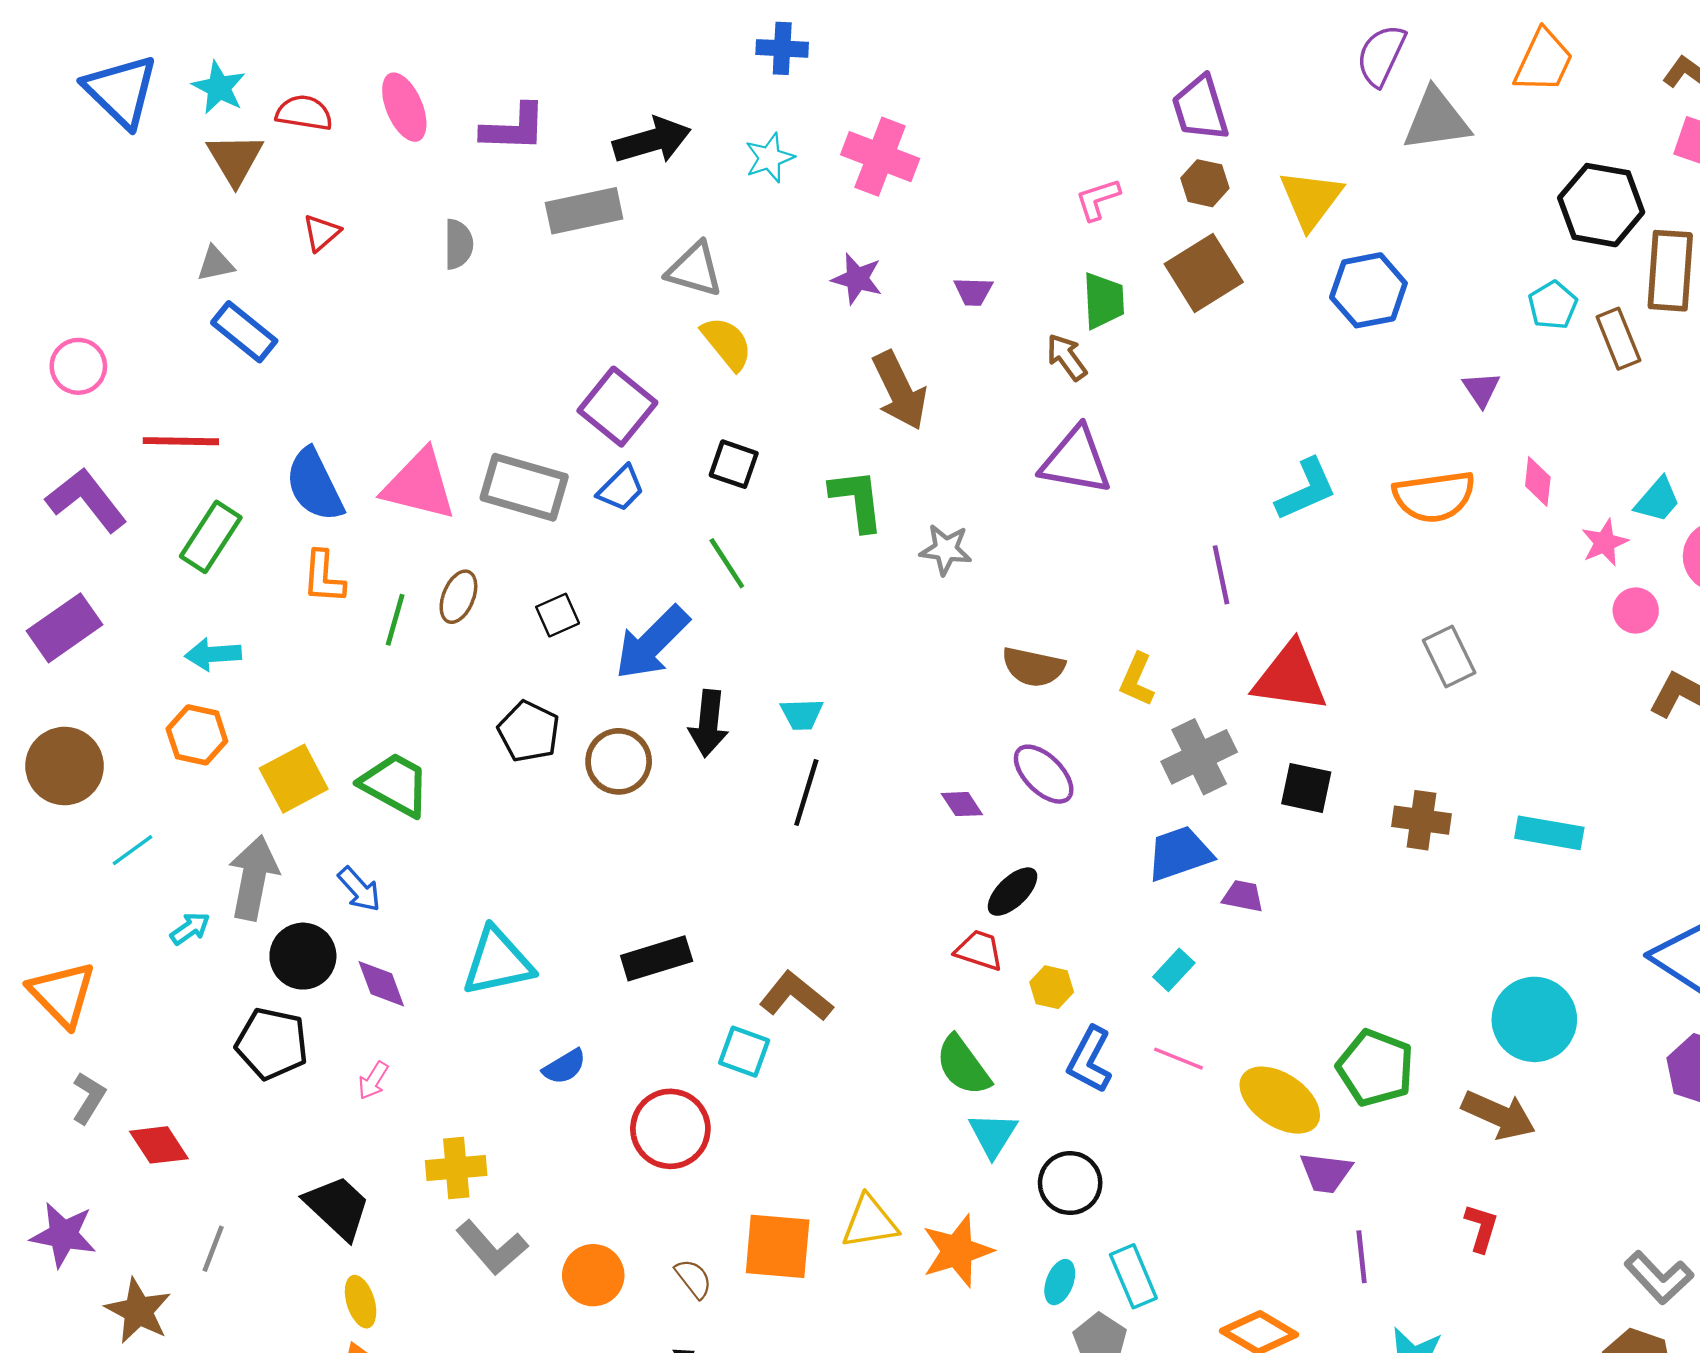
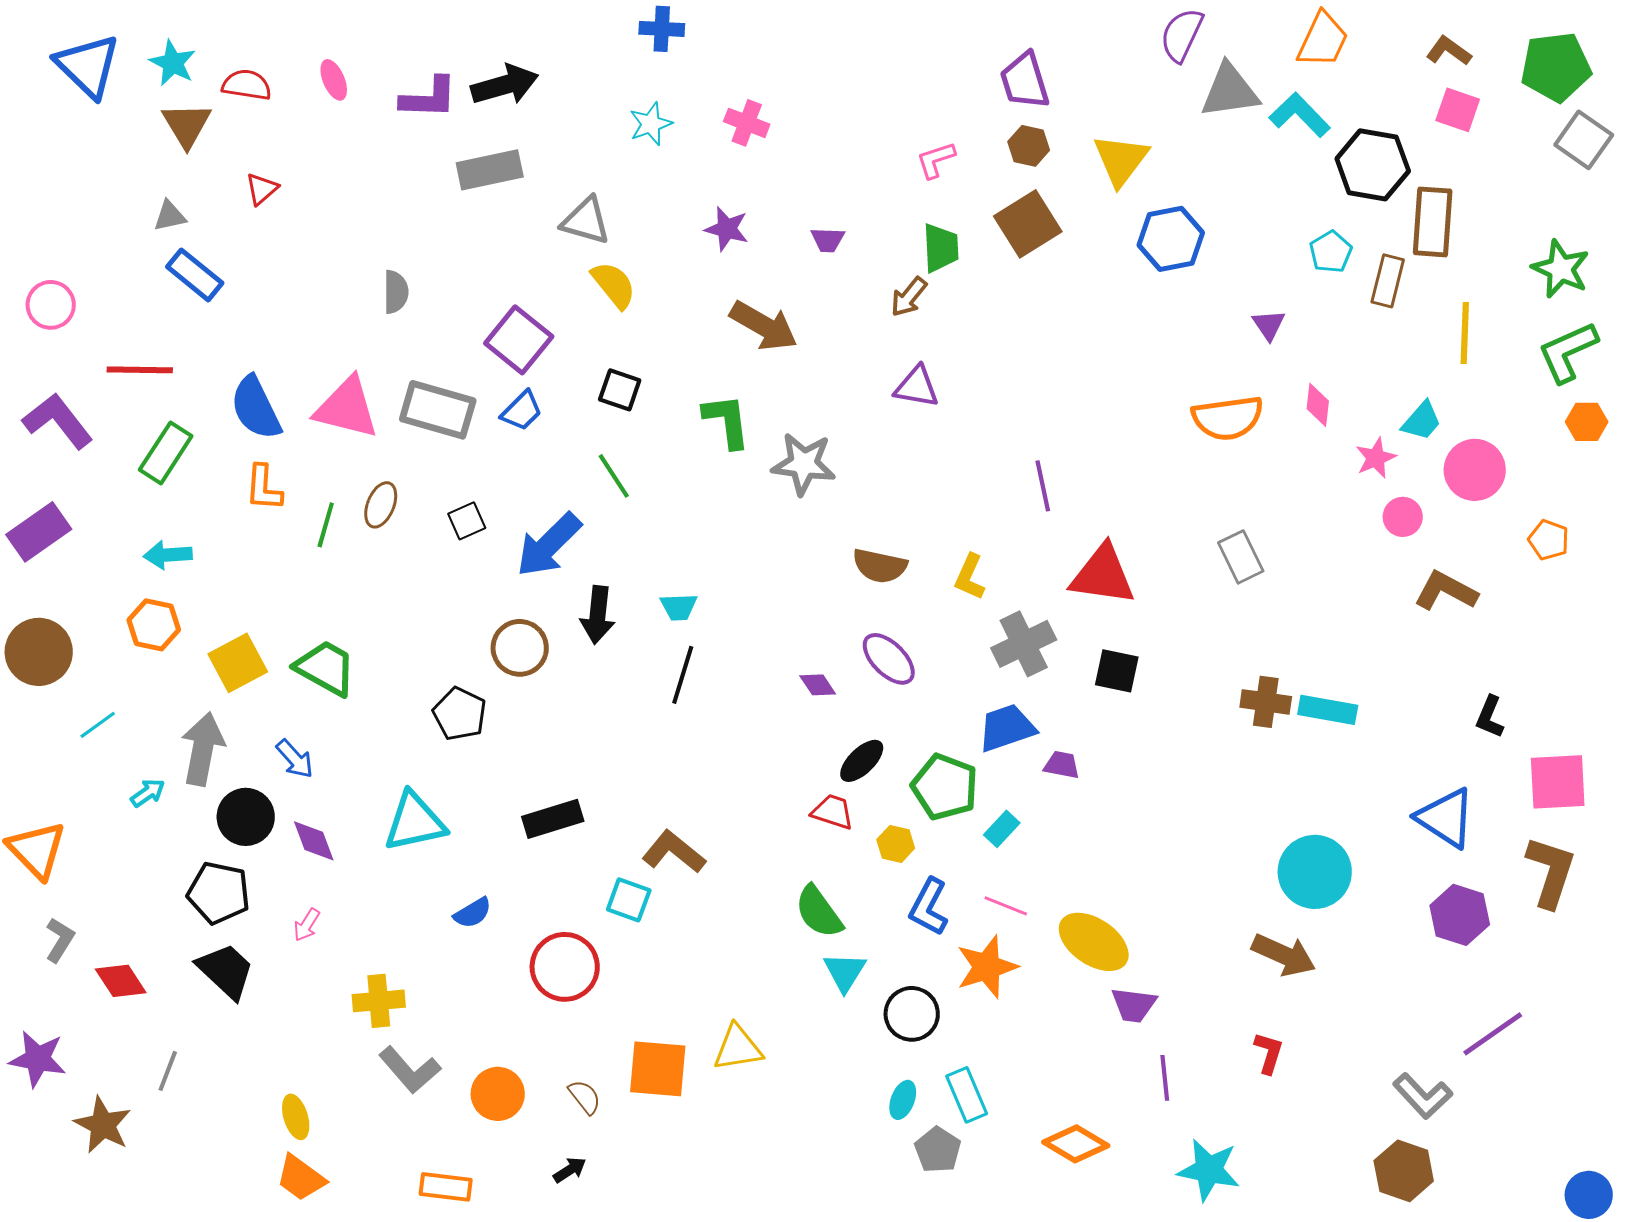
pink ellipse: (404, 107) -> (334, 80), size x0.7
black arrow: (652, 141) -> (505, 85), moved
pink cross: (880, 157) -> (747, 123), size x0.7
gray semicircle: (458, 244) -> (396, 292), moved
brown rectangle: (1618, 339) -> (1388, 281), turned 36
brown arrow: (1067, 357) -> (909, 297), turned -105
brown arrow: (900, 390) -> (764, 326), turned -34
purple triangle: (1076, 461) -> (917, 387), size x0.7
cyan L-shape: (1306, 490) -> (1300, 115), moved, turned -110
gray star: (946, 549) -> (804, 464), size x1.4
black pentagon: (529, 731) -> (460, 714), moved
brown cross: (1421, 820) -> (1266, 702), moved
green pentagon: (1375, 1068) -> (945, 787), moved
black trapezoid: (338, 1207) -> (226, 971), moved
orange star: (957, 1251) -> (987, 967), moved

